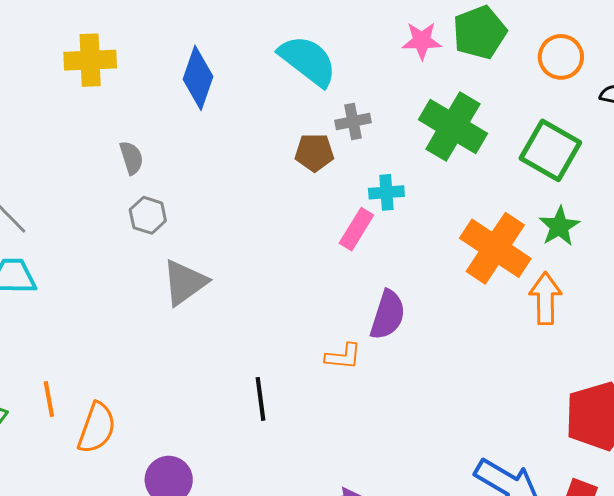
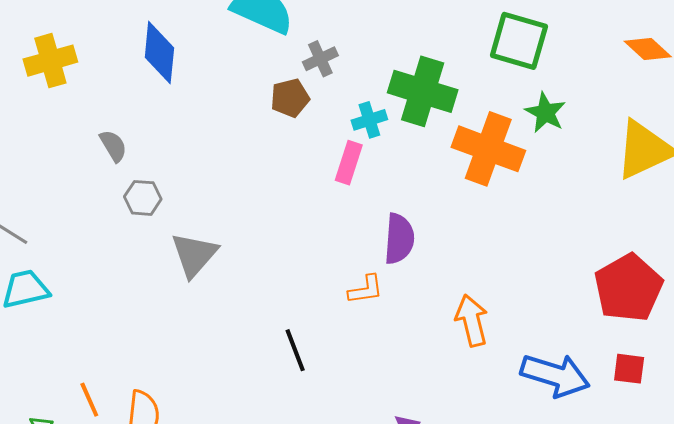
green cross: (453, 126) -> (423, 91), moved
orange arrow: (545, 298) -> (472, 321), moved

